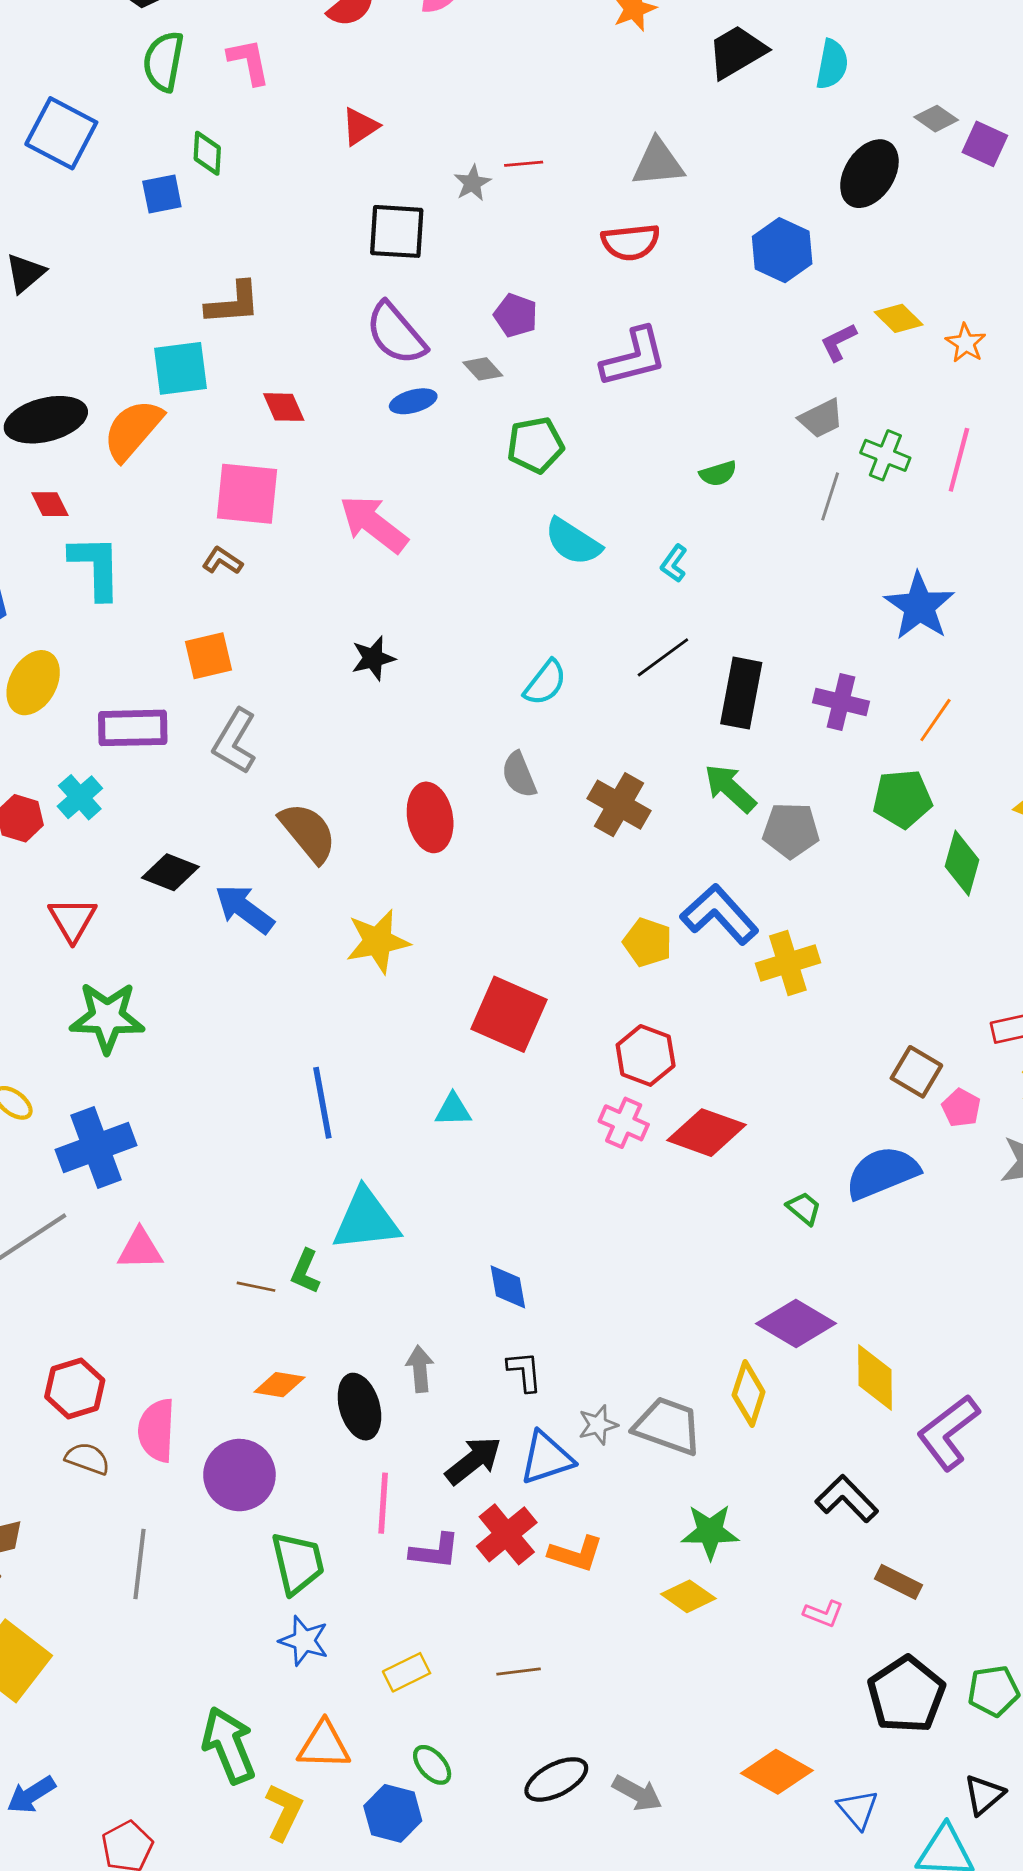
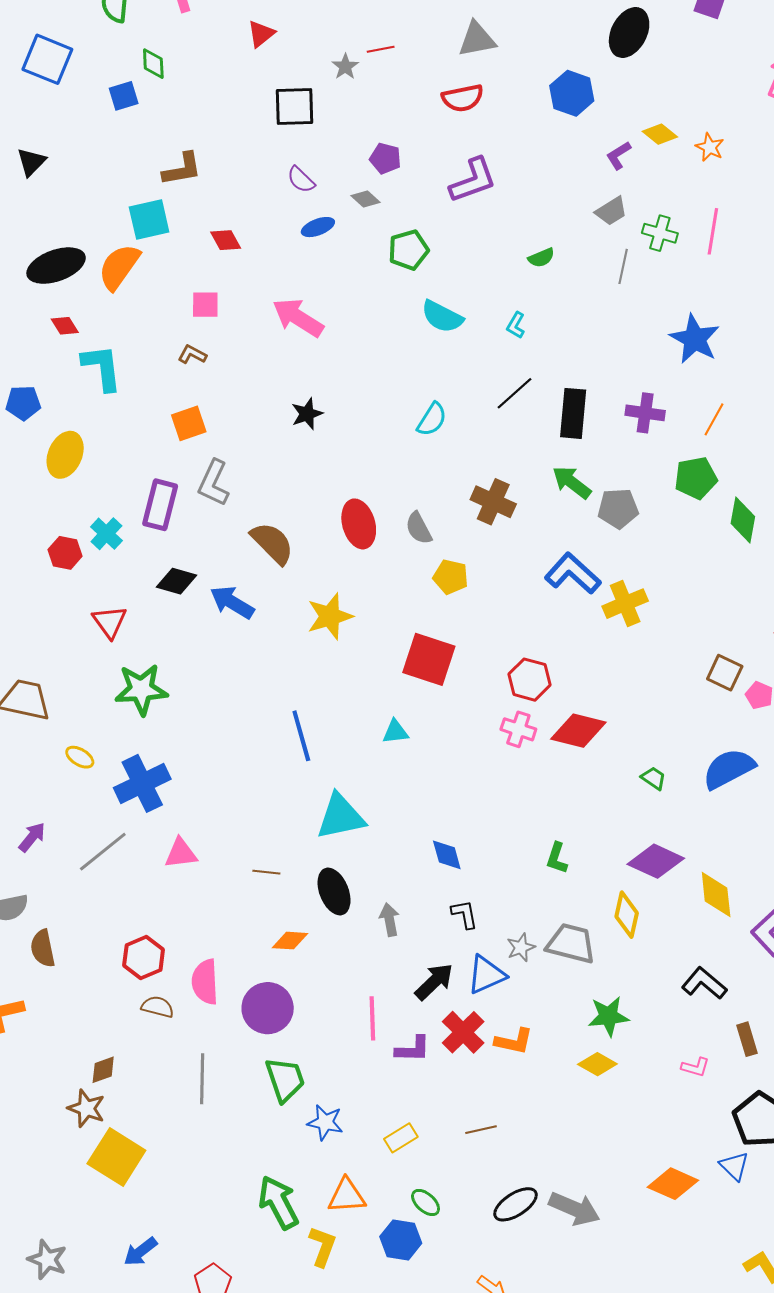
purple semicircle: (396, 333) -> (301, 180), size x0.6
pink square: (247, 494) -> (205, 305), size x0.6
purple rectangle: (133, 728) -> (160, 505), moved, turned -69
gray semicircle: (519, 775) -> (419, 528), moved
yellow pentagon: (648, 942) -> (451, 577), moved
blue semicircle: (882, 1173) -> (729, 769), moved
green L-shape: (305, 1271) -> (557, 858), moved
black ellipse: (359, 1407) -> (334, 892), moved
green trapezoid: (298, 1563) -> (285, 1080), moved
brown rectangle: (899, 1582) -> (747, 1039), turned 52
gray arrow: (637, 1793) -> (574, 1209), size x1.4
blue triangle: (858, 1809) -> (734, 1166), moved

